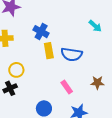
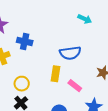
blue cross: (41, 32) -> (25, 41), moved
yellow rectangle: (49, 51) -> (56, 74), moved, turned 35

